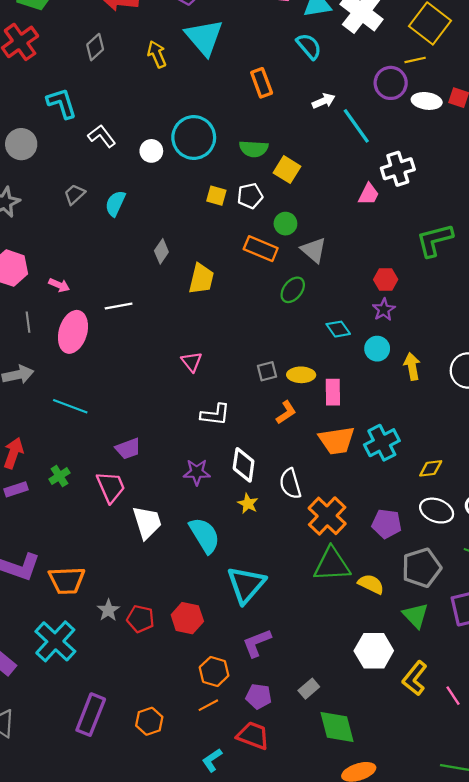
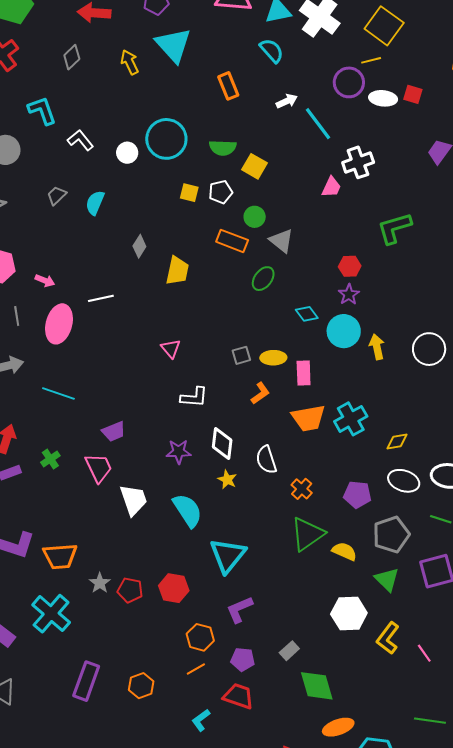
cyan circle: (377, 349) -> (344, 331), size x1.4
orange cross: (327, 516) -> (302, 489), size x0.6
green triangle: (332, 564) -> (307, 534), turned -30

